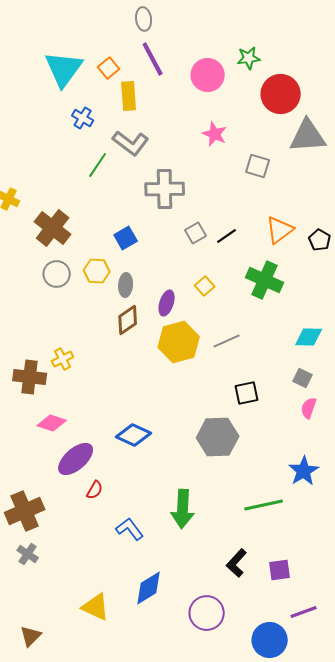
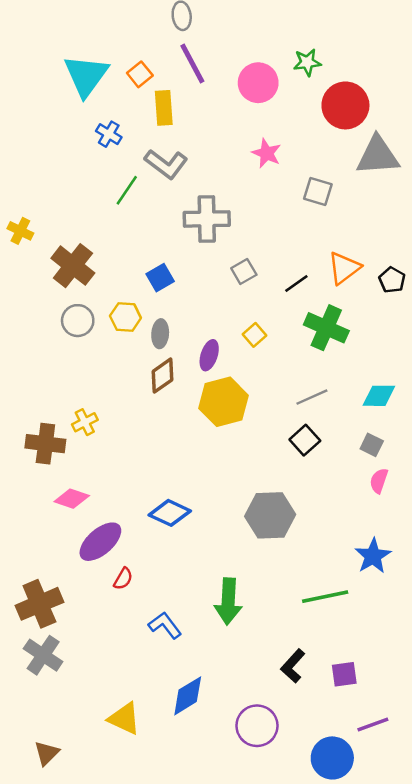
black line: (227, 236) -> (296, 283), moved
gray line: (227, 341) -> (312, 397), moved
black square: (247, 393) -> (305, 440), moved, turned -30
gray cross: (28, 554) -> (43, 655), size x1.5

